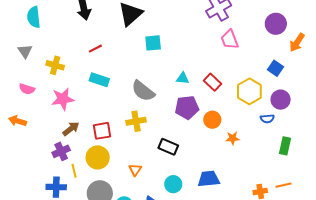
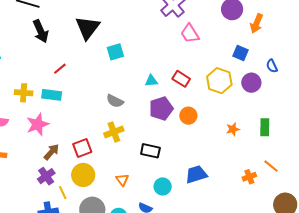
cyan rectangle: (99, 80) -> (52, 95), moved
gray semicircle: (143, 91) -> (115, 101), size x0.7
blue semicircle: (267, 119) -> (272, 66), moved, turned 80
orange star: (233, 138) -> (233, 129), moved
orange line: (284, 185) -> (271, 166), turned 63

